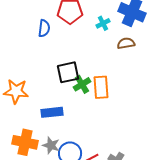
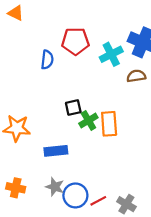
cyan cross: (103, 23) -> (111, 54), size x1.5
black square: (68, 72) -> (73, 107), size x0.7
orange cross: (25, 142) -> (16, 188), moved, size x0.7

